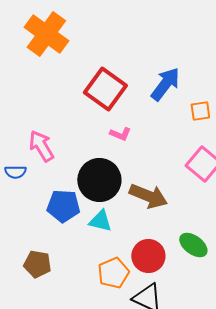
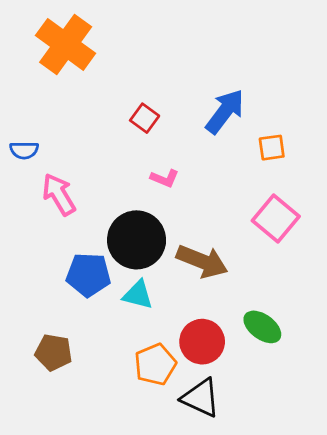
red square: (105, 89) -> (145, 118), size x0.5
blue semicircle: (15, 172) -> (24, 150), moved

